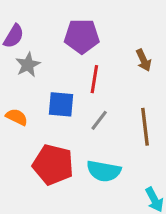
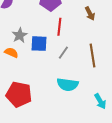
gray star: (28, 65) -> (20, 35), moved
red pentagon: (53, 165) -> (19, 94), moved

